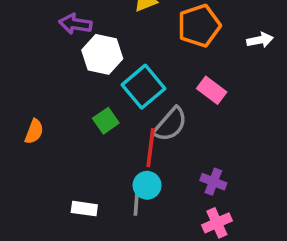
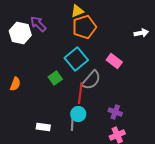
purple arrow: (75, 24) -> (38, 24), turned 36
orange pentagon: (199, 26) -> (84, 27), moved
white hexagon: (102, 54) -> (20, 33), moved

